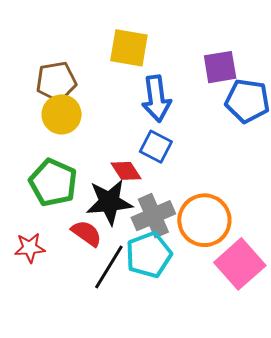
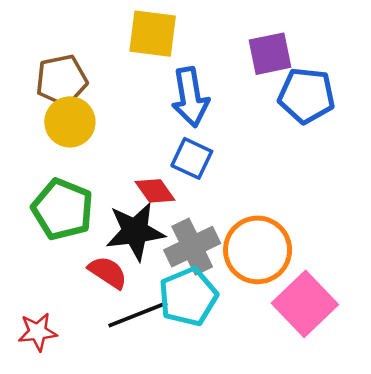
red star: (30, 248) -> (38, 332), moved
black line: (109, 267) -> (138, 314), turned 39

